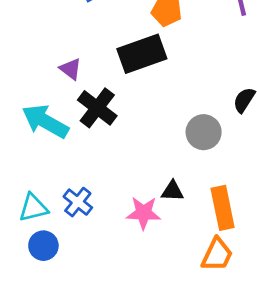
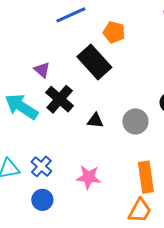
black rectangle: (142, 54) -> (94, 62), turned 64
black triangle: (172, 191) -> (95, 121), moved
blue circle: (43, 246) -> (42, 200), moved

